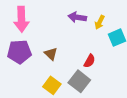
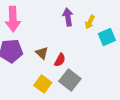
purple arrow: (77, 17) -> (68, 17), turned 72
red semicircle: (89, 61) -> (60, 60), moved

